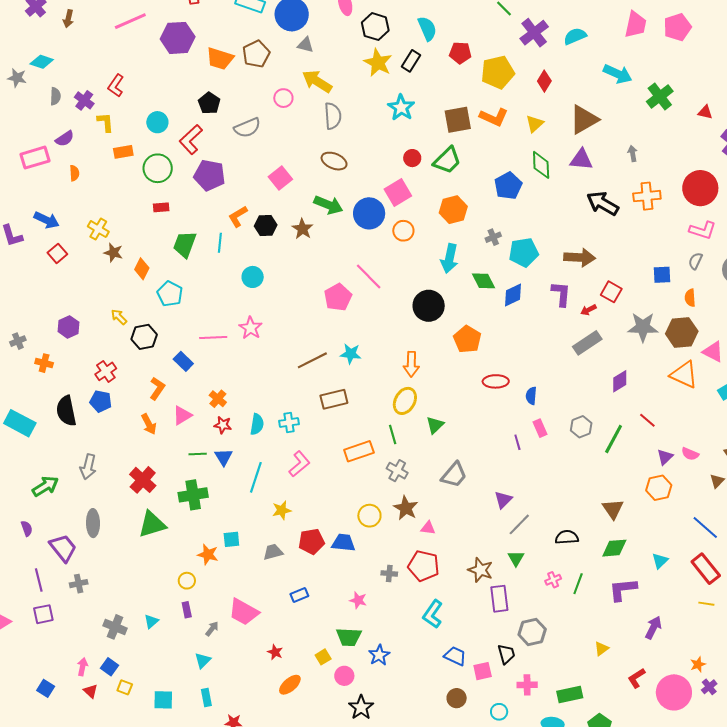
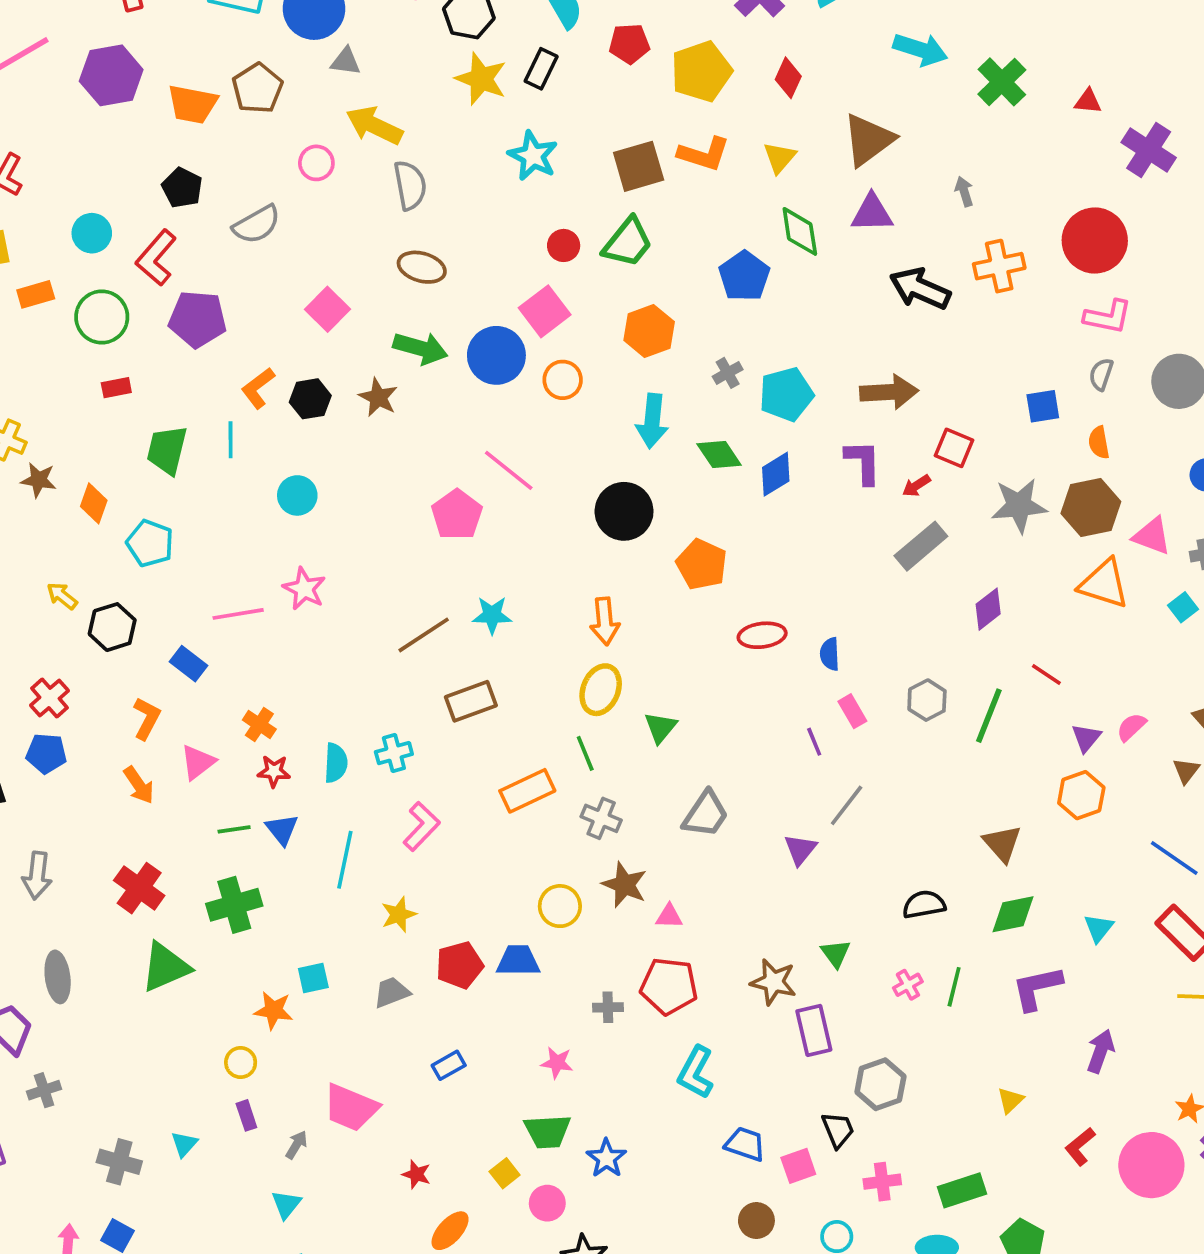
pink semicircle: (690, 454) -> (1131, 727), turned 120
gray line: (519, 524) -> (847, 805), moved

